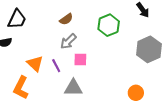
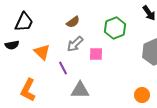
pink square: (80, 60) -> (96, 54), moved
orange triangle: (35, 64) -> (42, 52), moved

